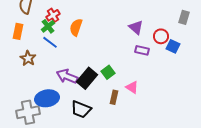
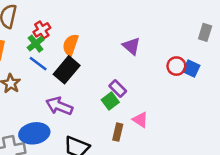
purple triangle: (136, 27) -> (132, 46), moved
red circle: (161, 36) -> (176, 66), moved
purple rectangle: (142, 50) -> (118, 88), moved, turned 32
black rectangle: (87, 78) -> (67, 70), moved

